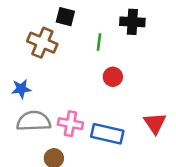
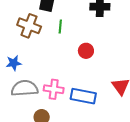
green line: (99, 42) -> (60, 27), moved

